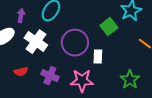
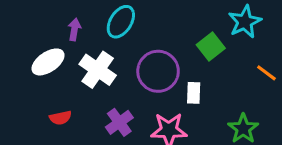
red semicircle: (21, 72) -> (60, 118), moved
purple cross: (50, 76) -> (119, 122), turned 30

